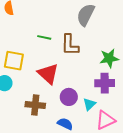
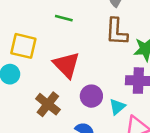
brown L-shape: (70, 45) -> (117, 32), moved
brown cross: (35, 105) -> (48, 104), turned 30

